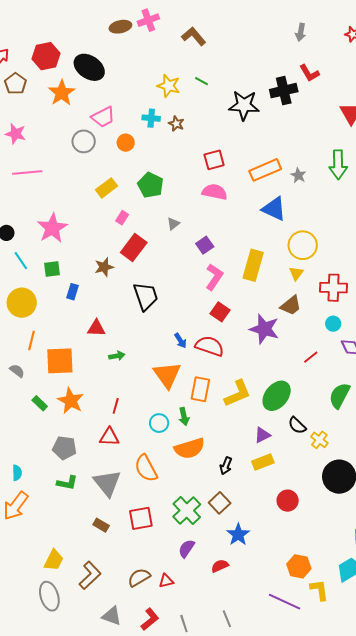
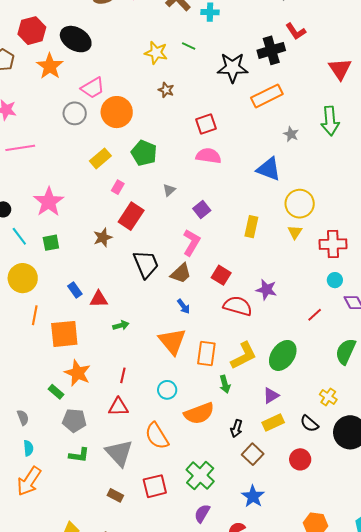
cyan cross: (151, 118) -> (210, 12), moved
orange circle: (126, 143) -> (117, 112), size x1.8
orange rectangle: (265, 170) -> (267, 96), moved
yellow rectangle: (253, 265) -> (251, 227), size x0.7
pink L-shape: (214, 277) -> (191, 242), moved
blue rectangle: (73, 292) -> (75, 290), moved, turned -49
brown trapezoid: (291, 305) -> (181, 273), moved
purple star: (264, 329) -> (266, 290), size x0.7
red semicircle: (210, 346) -> (238, 306), moved
gray semicircle: (17, 371) -> (23, 418), moved, turned 35
green rectangle: (40, 403) -> (56, 392), moved
green arrow: (184, 417) -> (225, 384), moved
black semicircle: (297, 425) -> (309, 424), moved
brown square: (220, 503) -> (253, 454), moved

